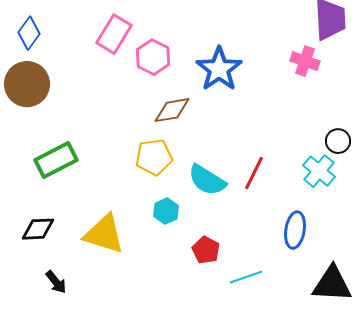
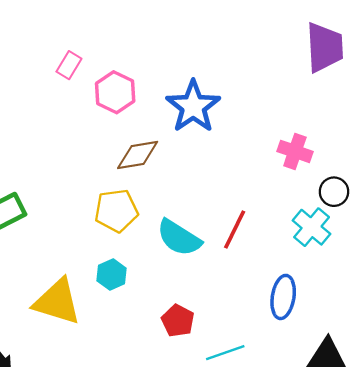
pink rectangle: (114, 34) -> (69, 65), size x0.6
pink cross: (305, 61) -> (295, 151), moved
cyan hexagon: (166, 211) -> (112, 274), moved

